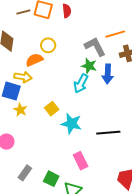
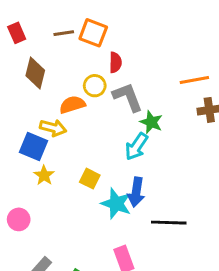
red semicircle: (67, 11) -> (115, 62), moved
gray L-shape: (95, 47) -> (128, 97), moved
blue arrow: (108, 74) -> (136, 192), moved
yellow square: (52, 109) -> (90, 179), turned -32

